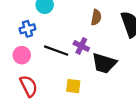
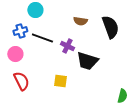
brown semicircle: (96, 17) -> (80, 21), turned 88
black line: (56, 51) -> (42, 38), moved

